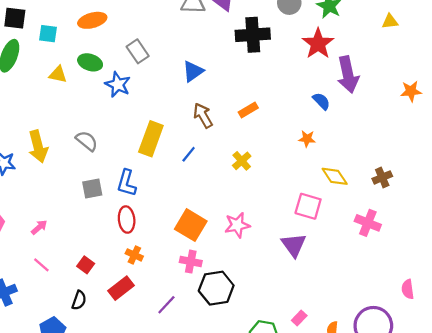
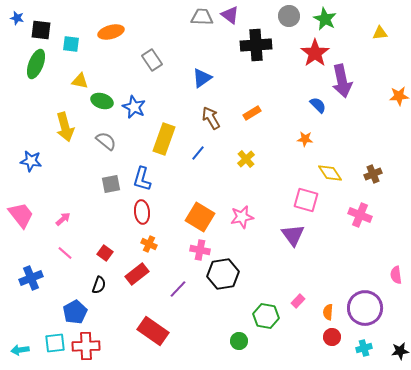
green ellipse: (90, 62) -> (102, 101), moved
blue star: (118, 85) -> (134, 107), moved
yellow arrow: (38, 146) -> (65, 127), moved

